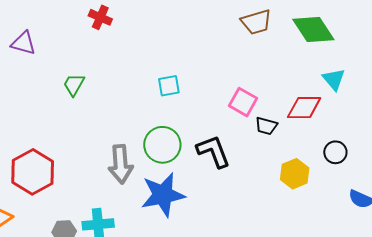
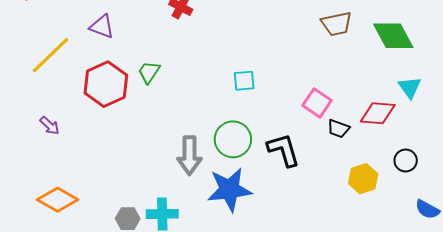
red hexagon: (33, 172) -> (106, 84), moved

